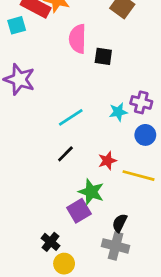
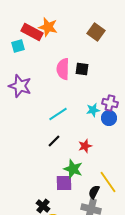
pink semicircle: (78, 39) -> (63, 69), moved
blue circle: (145, 135) -> (109, 118), moved
yellow line: (139, 176) -> (108, 182), moved, turned 40
purple square: (79, 211) -> (64, 183), turned 30

